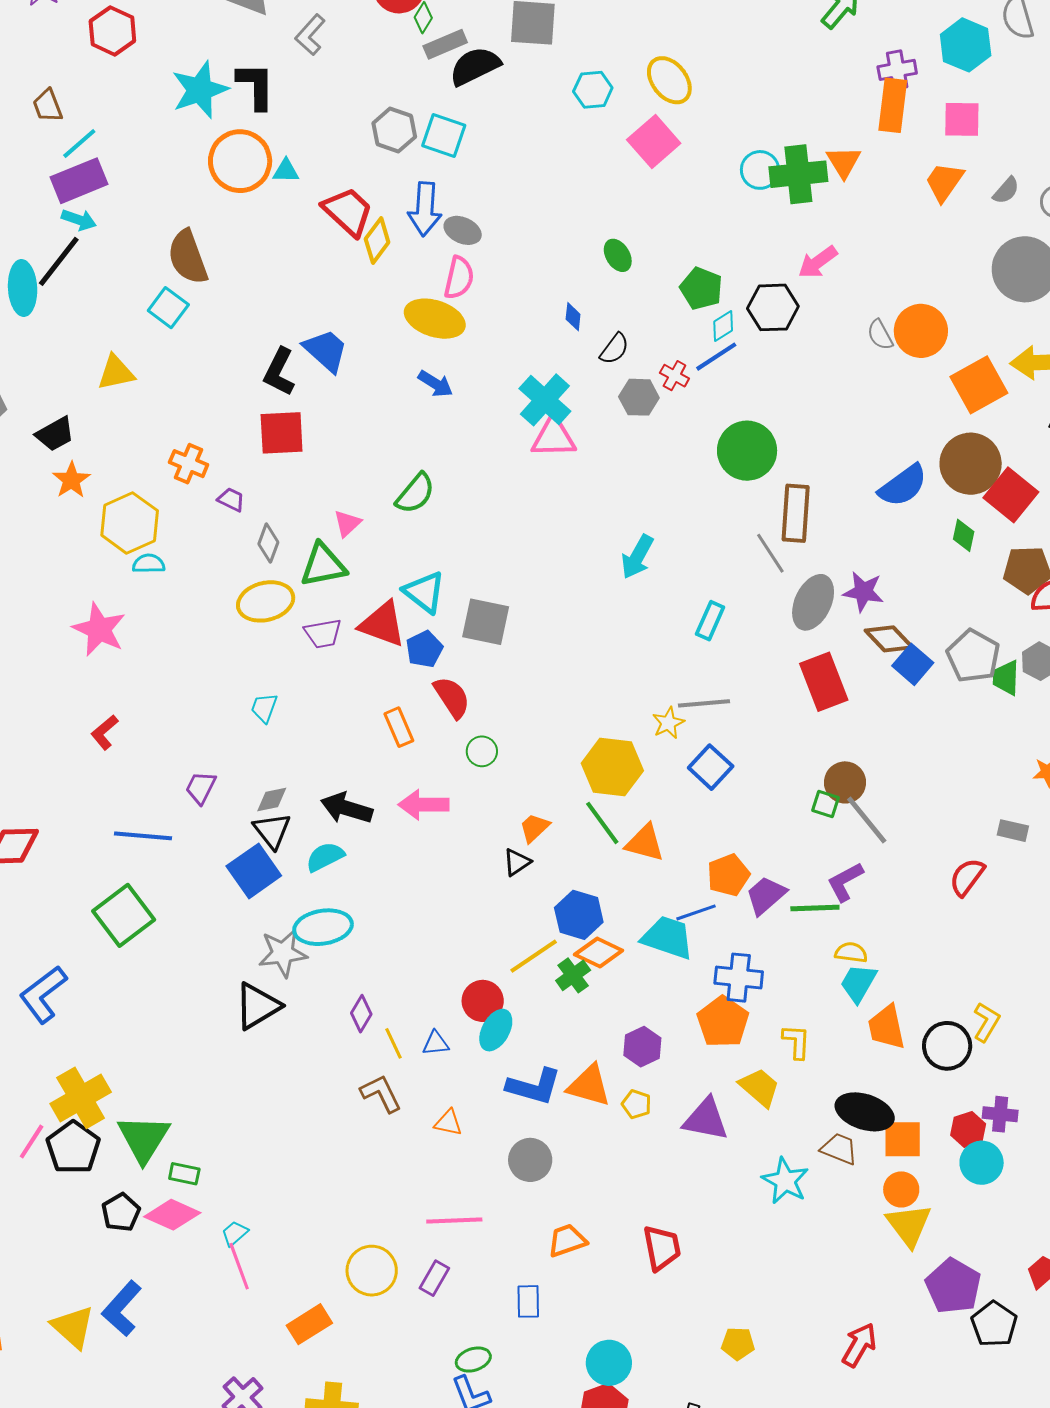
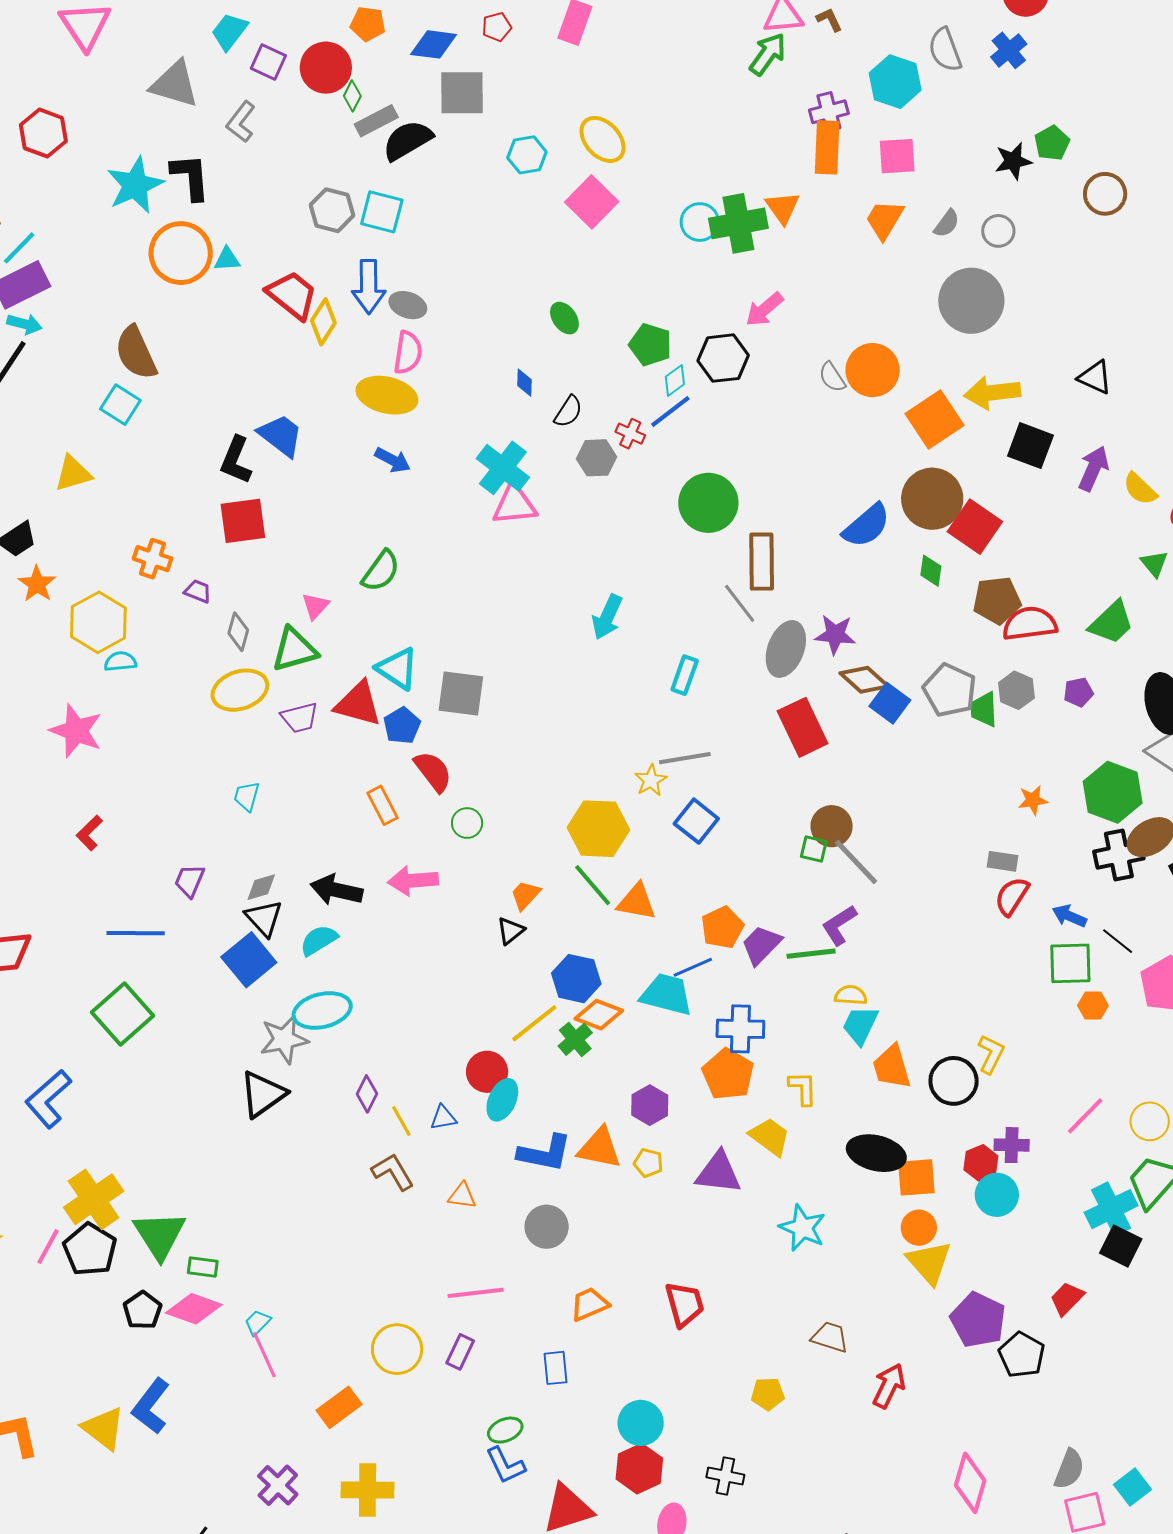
red semicircle: (967, 877) -> (1012, 896), moved
brown trapezoid: (839, 1149) -> (830, 1337), moved

